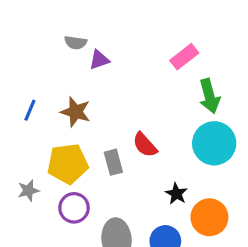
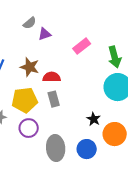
gray semicircle: (76, 43) -> (30, 23), turned -48
pink rectangle: (184, 57) -> (82, 46), moved
red semicircle: (145, 145) -> (52, 77), moved, turned 132

